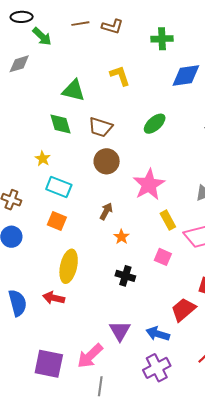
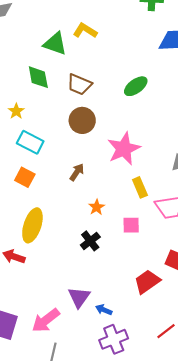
yellow L-shape: (120, 76) -> (85, 31), moved, turned -45
orange star: (121, 237) -> (97, 207), moved
pink square: (163, 257) -> (131, 225), turned -30
black cross: (125, 276) -> (90, 241), turned 30
blue arrow: (158, 334) -> (104, 310), moved, size x0.7

